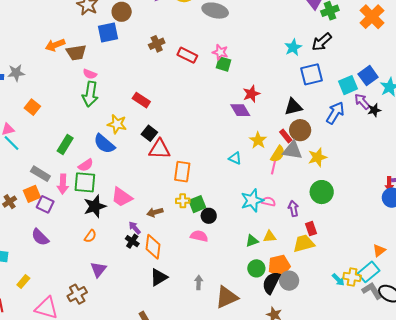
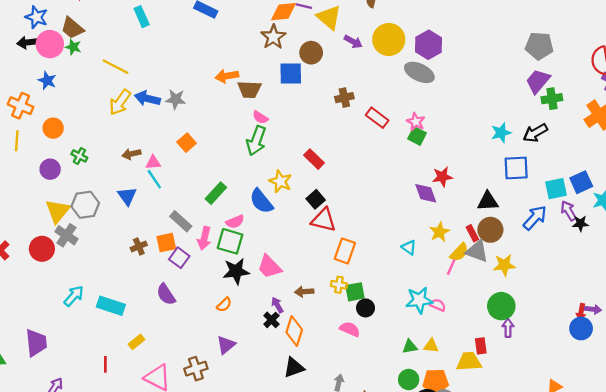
purple arrow: (293, 209) -> (508, 328), moved

